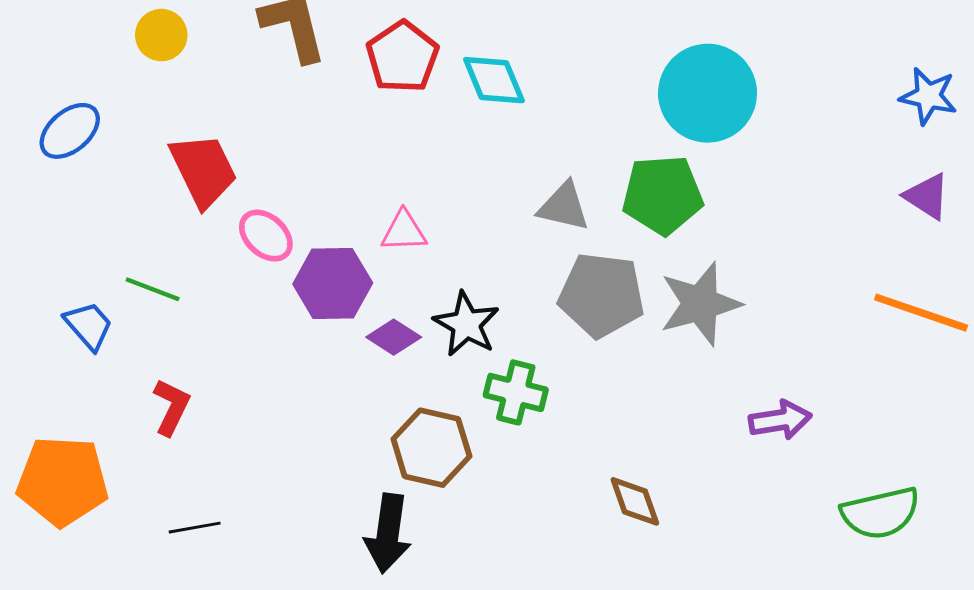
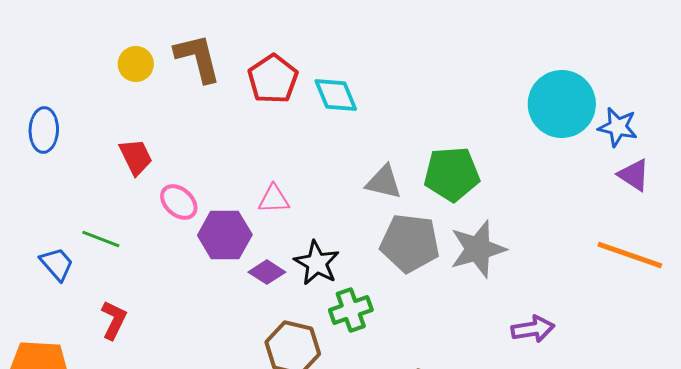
yellow circle: (161, 35) -> (136, 64), moved
cyan circle: (708, 93) -> (562, 104), moved
blue star: (928, 96) -> (618, 127), moved
blue ellipse: (70, 131) -> (44, 130), turned -48
red trapezoid: (203, 170) -> (136, 157), size x0.7
green cross: (516, 392) -> (351, 310), turned -33

